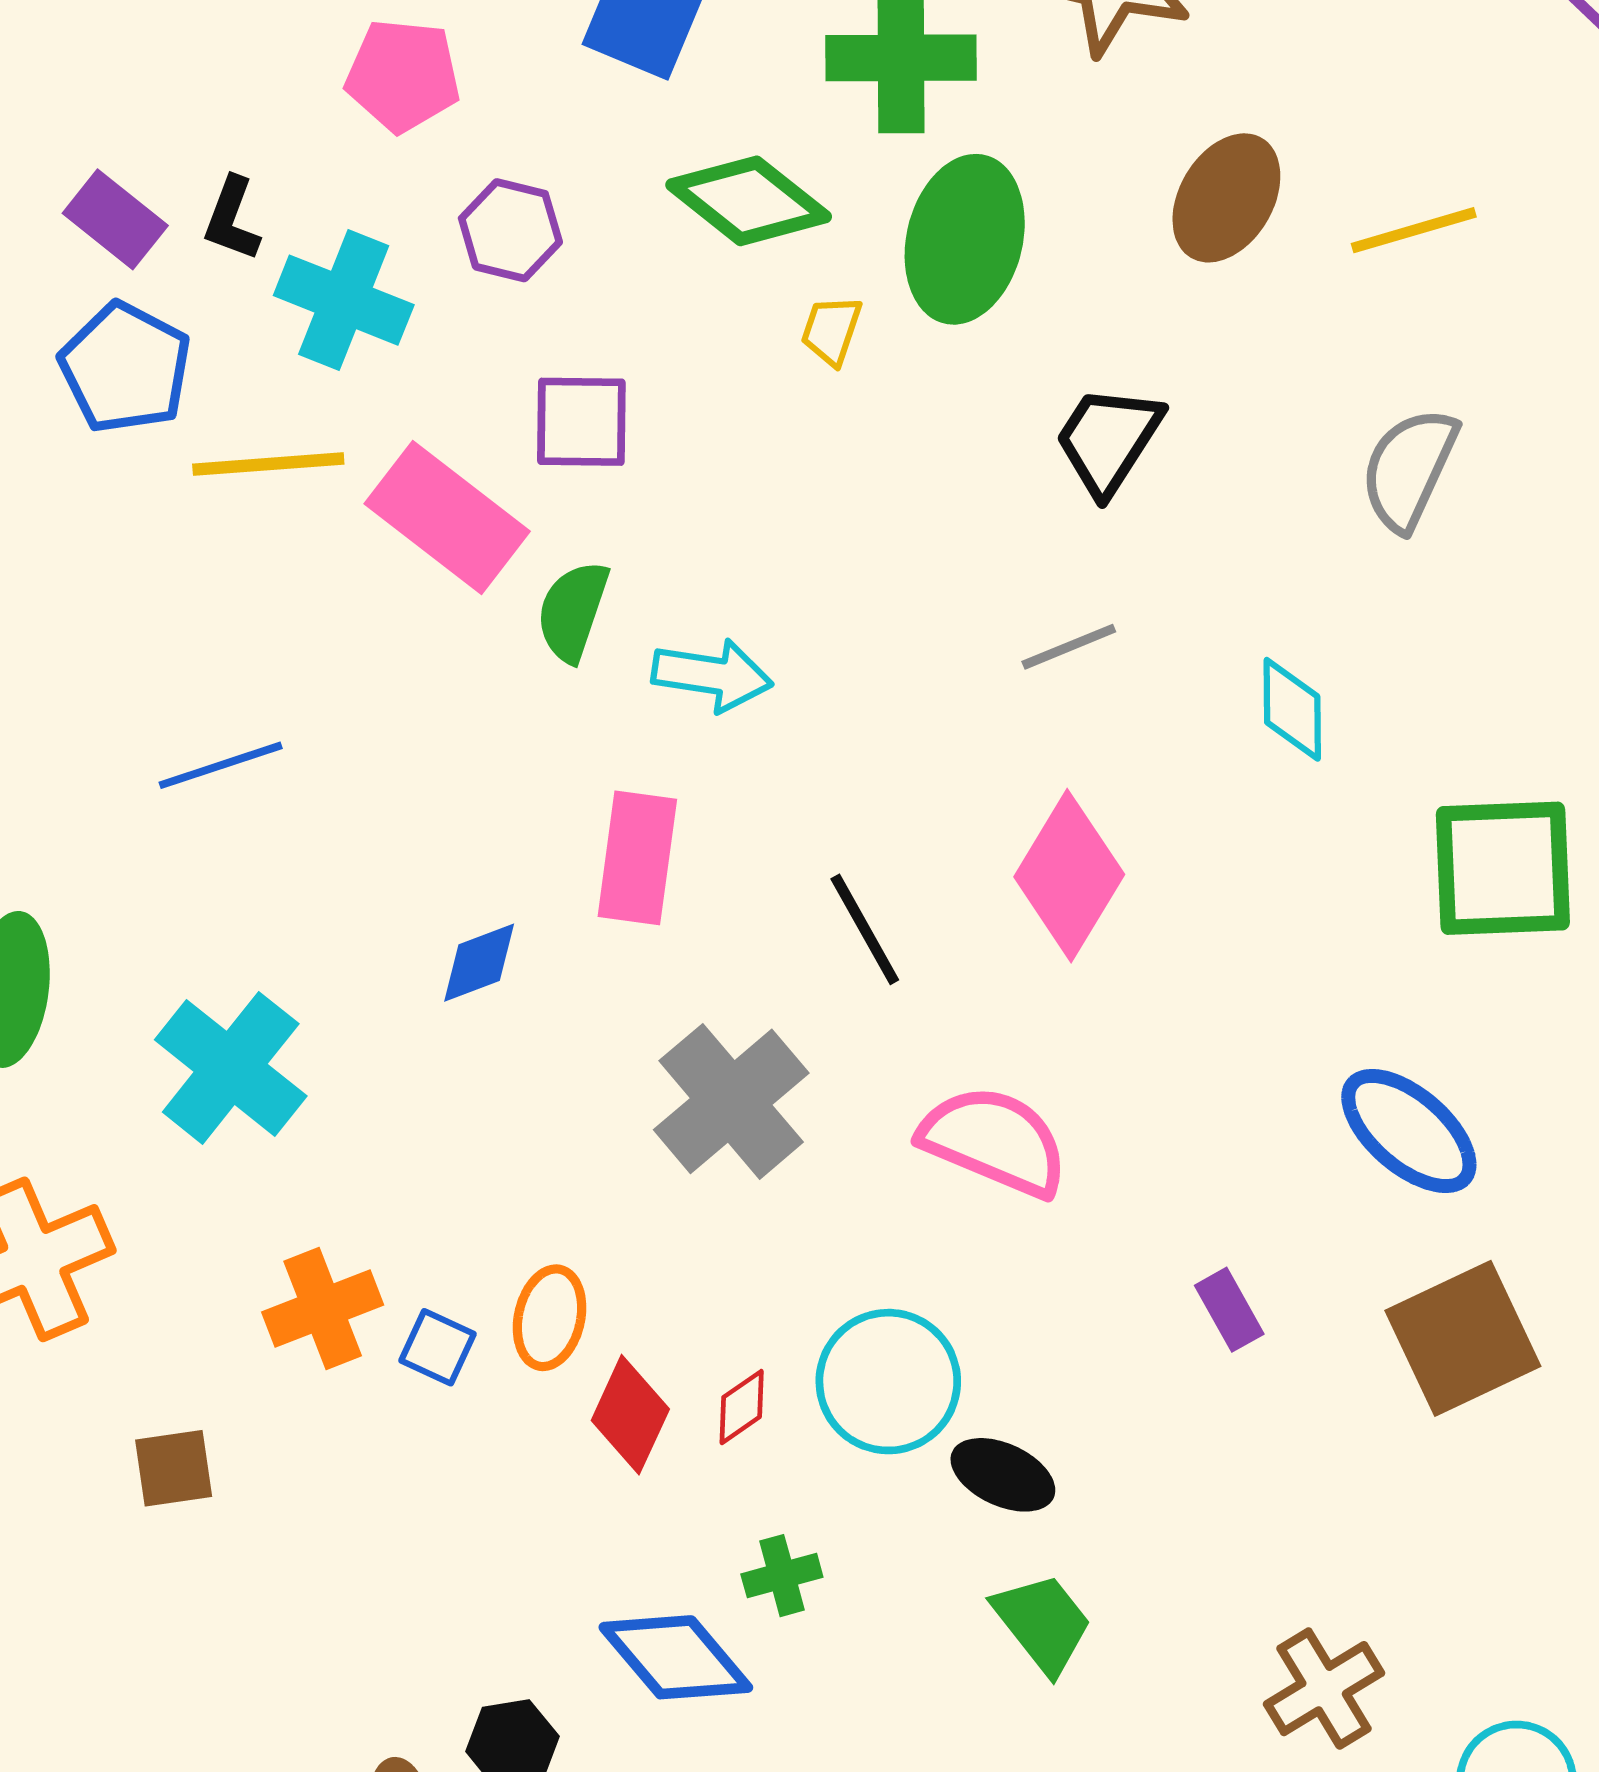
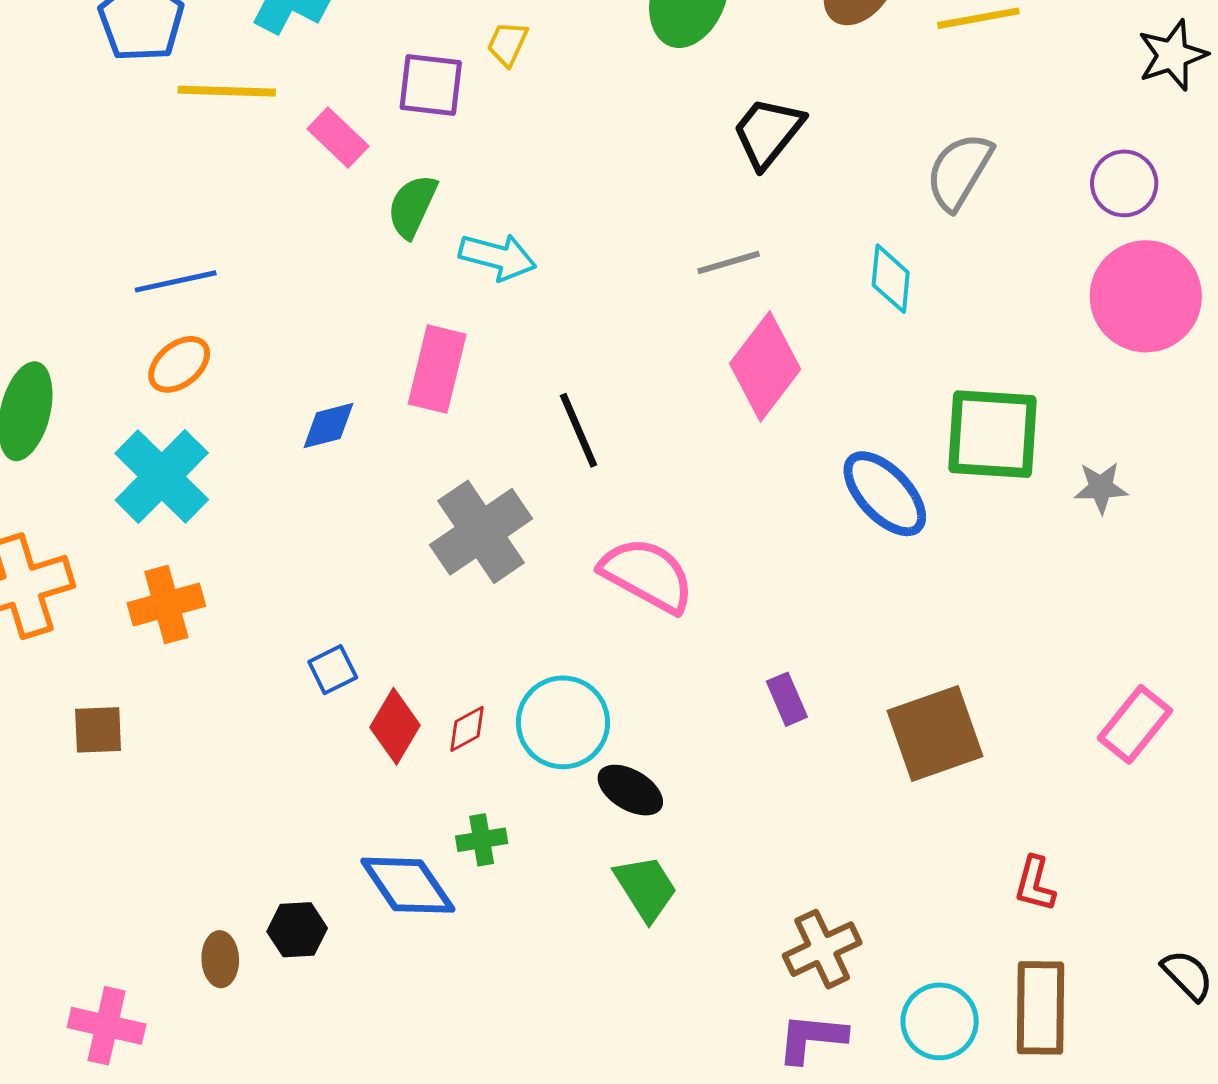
yellow trapezoid: (831, 330) -> (507, 44), moved
pink rectangle: (447, 518) -> (338, 138), size x0.6
cyan diamond: (1292, 709) -> (891, 279), moved
pink diamond: (1069, 876) -> (765, 366), moved
blue ellipse: (1409, 1131) -> (885, 494), moved
orange cross: (323, 1309) -> (166, 604), moved
orange ellipse: (549, 1318) -> (179, 364), moved, turned 32
blue square: (437, 1347) -> (333, 670), moved, turned 33

